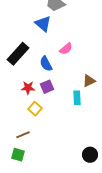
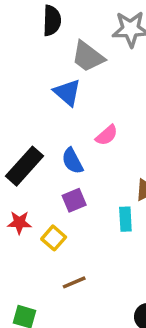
black rectangle: (18, 54) -> (24, 166), moved
red star: (28, 88) -> (19, 223), moved
brown line: (23, 135) -> (74, 282), moved

